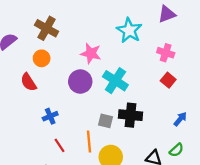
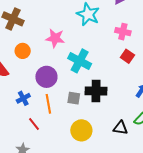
orange circle: (42, 58) -> (23, 51), moved
purple circle: (80, 82) -> (46, 77), moved
orange line: (89, 142) -> (48, 104), moved

